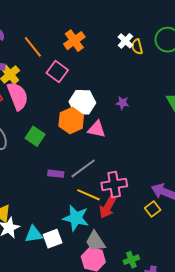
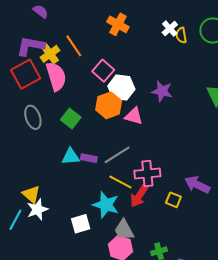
orange cross: (74, 41) -> (118, 24), turned -30
orange line: (33, 47) -> (74, 46), moved
pink square: (57, 72) -> (103, 71), moved
purple star: (122, 103) -> (162, 91), size x1.5
yellow square: (153, 209) -> (173, 200), moved, turned -35
cyan triangle: (34, 234) -> (71, 157), moved

